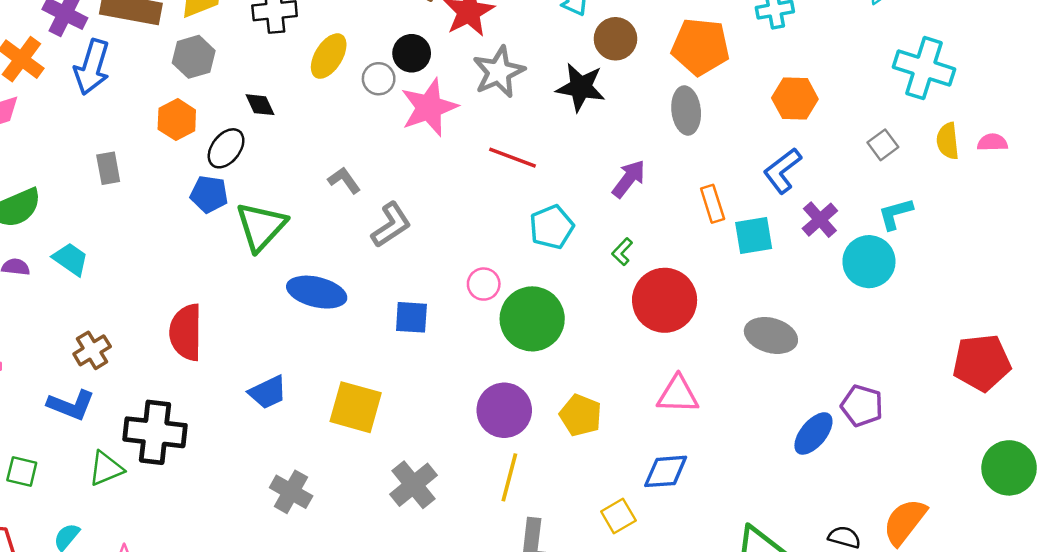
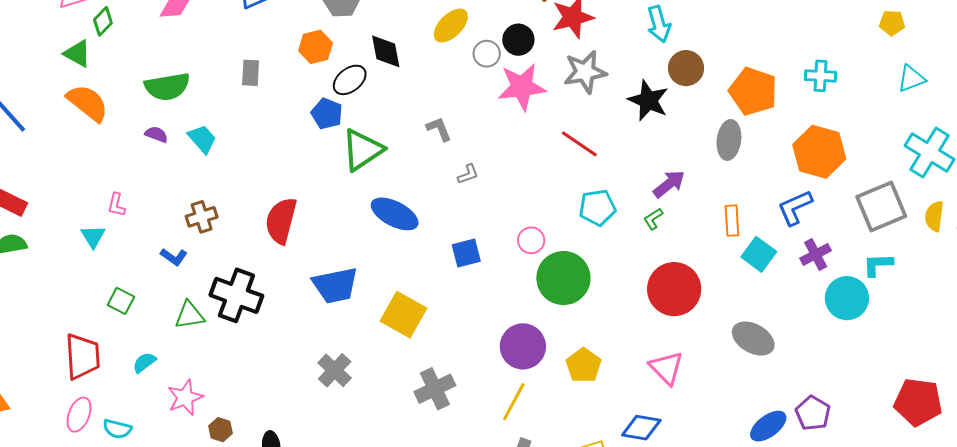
orange hexagon: (795, 99) -> (819, 152), size x1.4
black diamond: (260, 105) -> (386, 51), size x1.4
gray square: (883, 145) -> (881, 206), size x2.0
gray L-shape: (391, 225) -> (468, 174), size x0.6
cyan square: (754, 236) -> (759, 254), turned 32
green L-shape: (622, 252) -> (653, 219), moved
blue square: (411, 317) -> (466, 253), turned -32
blue trapezoid: (268, 392) -> (335, 285), size x1.4
pink triangle: (678, 394) -> (666, 368), turned 30
blue L-shape: (71, 405) -> (174, 257), size x0.7

